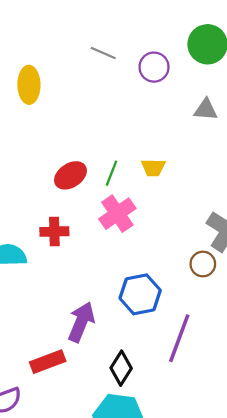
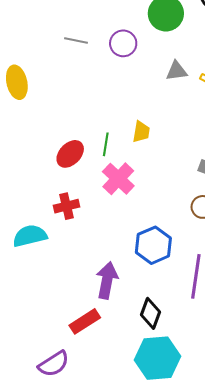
yellow trapezoid: (153, 168) -> (141, 132), turned -70

